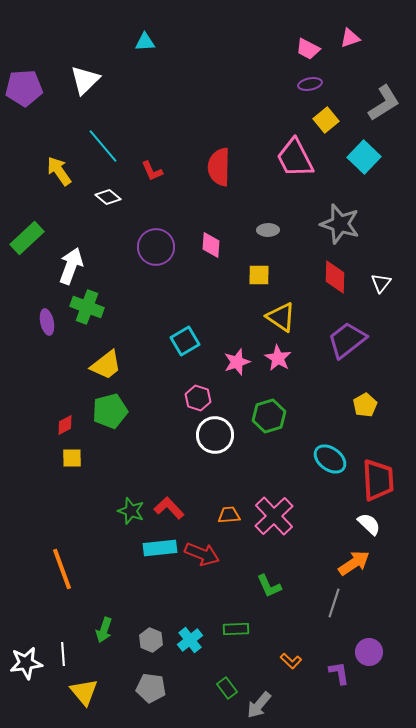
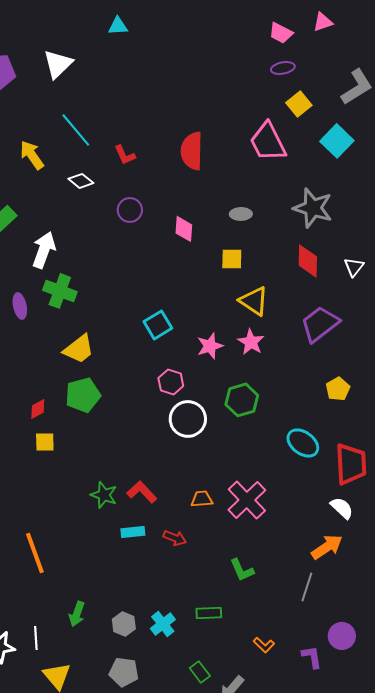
purple circle: (156, 247) -> (130, 210), moved, size x0.7
cyan rectangle: (160, 548) -> (133, 532), size x0.7
red arrow: (202, 554) -> (175, 538), size x0.7

